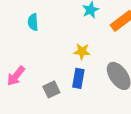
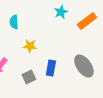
yellow star: (82, 51) -> (30, 46), moved

